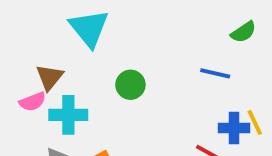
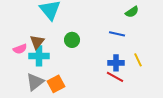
brown triangle: (49, 77) -> (37, 42), moved
blue cross: (234, 128) -> (116, 63), moved

